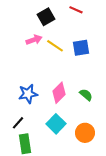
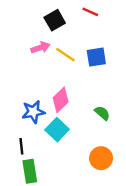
pink diamond: (59, 93) -> (61, 100), moved
black line: (18, 123) -> (21, 146), turned -48
cyan square: (56, 124) -> (57, 130), moved

